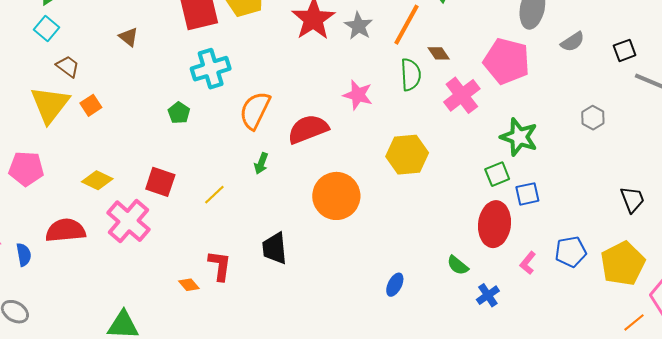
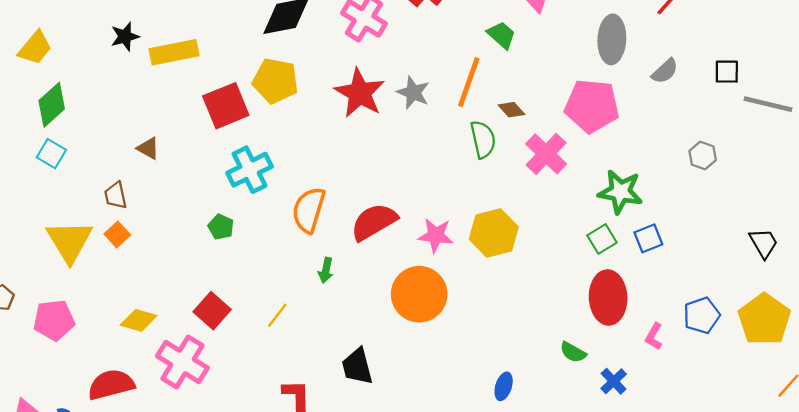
black square: (625, 50) -> (727, 72), turned 30
brown trapezoid: (68, 66) -> (116, 195), moved, turned -130
pink star: (358, 95) -> (436, 235), moved
red square: (160, 182) -> (212, 311), turned 32
blue square: (527, 194) -> (648, 238), moved

